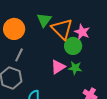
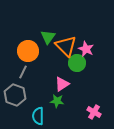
orange circle: (14, 29) -> (28, 51), moved
green star: (75, 68) -> (57, 101), moved

